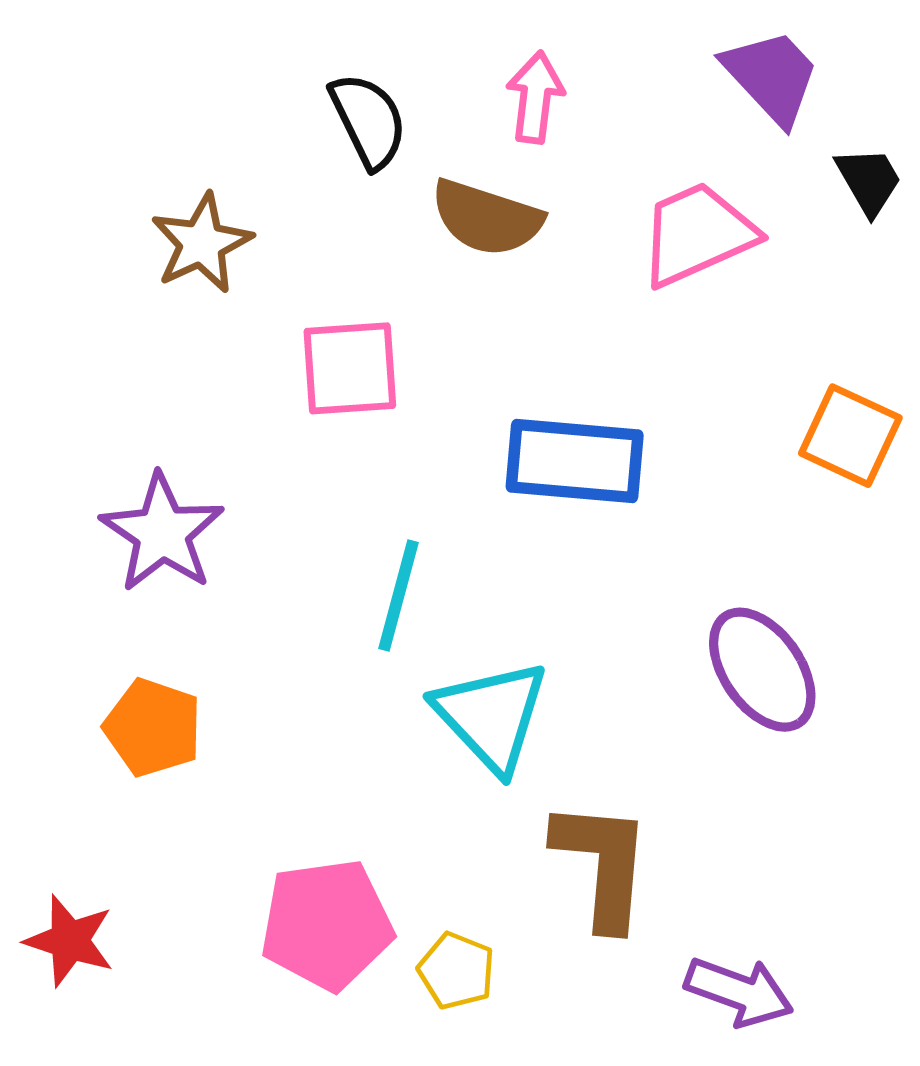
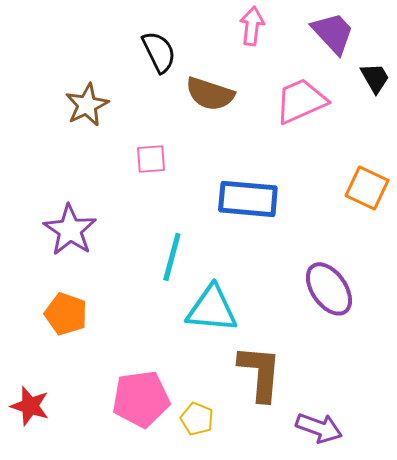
pink arrow: (535, 97) -> (252, 26), moved
pink square: (350, 368) -> (151, 159), size x0.7
cyan triangle: (491, 716) -> (212, 309), turned -42

